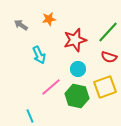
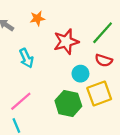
cyan circle: (78, 69) -> (80, 74), moved
pink line: (51, 87) -> (21, 101), moved

